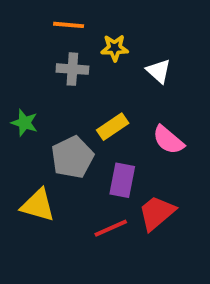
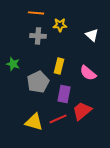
white triangle: (159, 71) -> (92, 35), moved
yellow rectangle: (113, 127) -> (59, 66), turned -42
yellow triangle: (38, 205) -> (34, 122), moved

